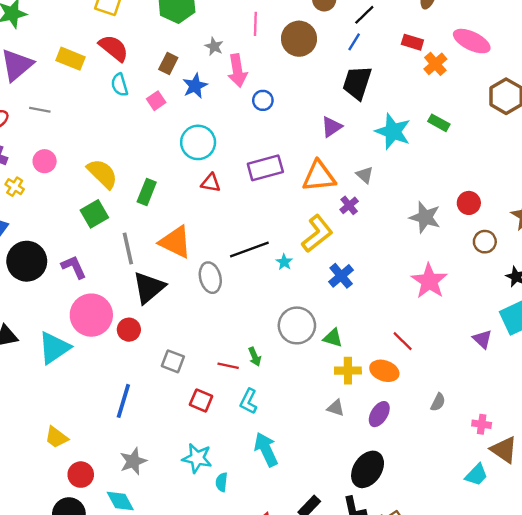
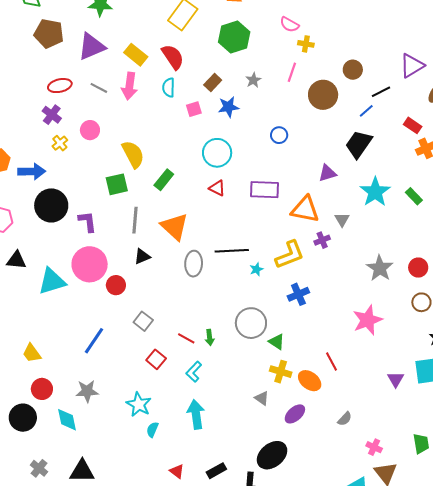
pink arrow: (237, 71) -> (129, 86), moved
black triangle: (149, 288) -> (142, 256), size x0.6

